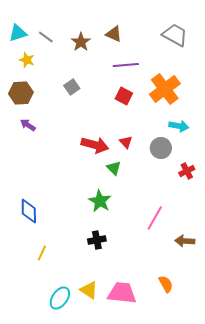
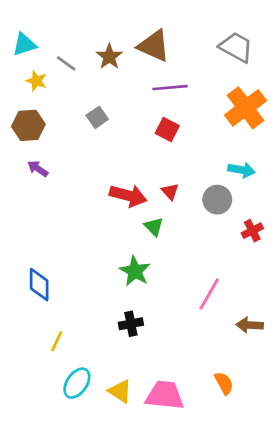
brown triangle: (114, 34) -> (154, 46), size x1.5
gray line: (46, 37) -> (66, 63), moved
orange cross: (165, 89) -> (246, 108), moved
cyan ellipse: (60, 298) -> (77, 383), moved

